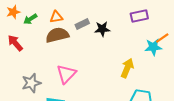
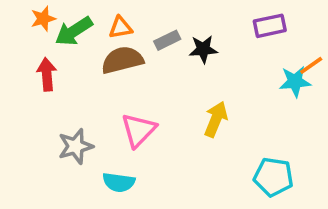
green arrow: (30, 19) -> (74, 31), size x1.5
red arrow: (15, 43) -> (47, 74), turned 36
yellow arrow: (127, 68) -> (216, 119), moved

